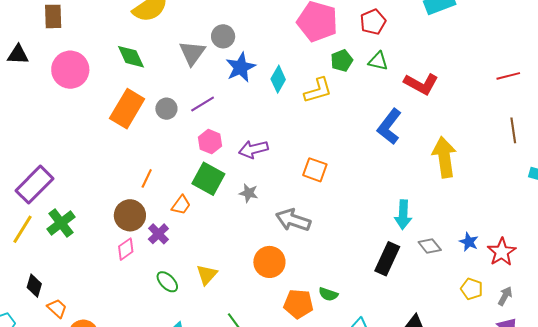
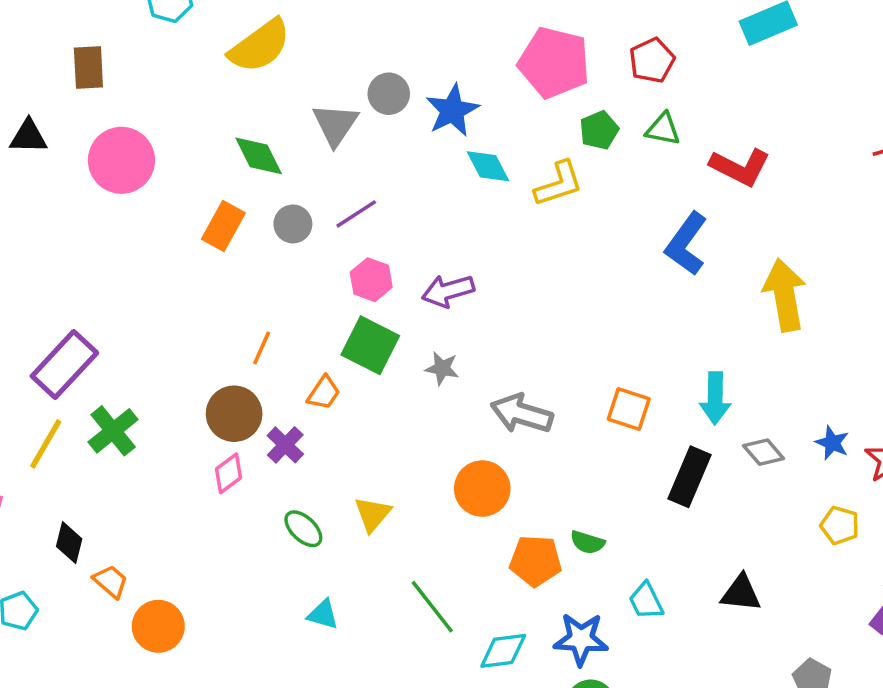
green diamond: (131, 57) -> (259, 156), moved
blue star: (241, 67) -> (452, 110), moved
cyan diamond: (278, 79) -> (488, 166), turned -56
orange rectangle: (127, 109) -> (223, 226), size x0.7
orange square: (315, 170) -> (629, 409), moved

